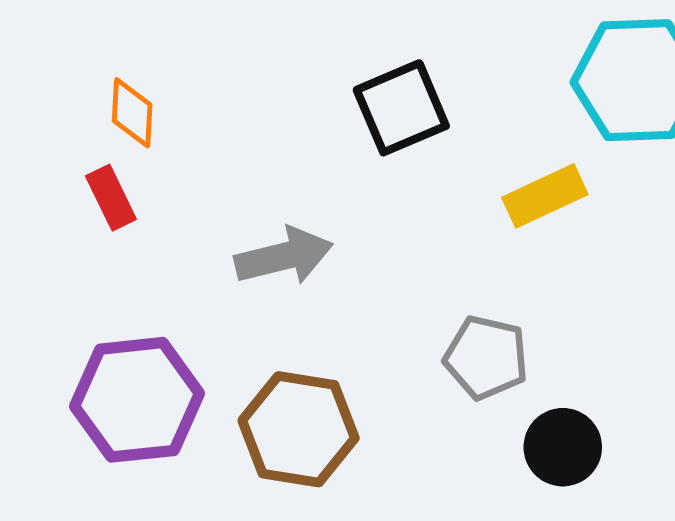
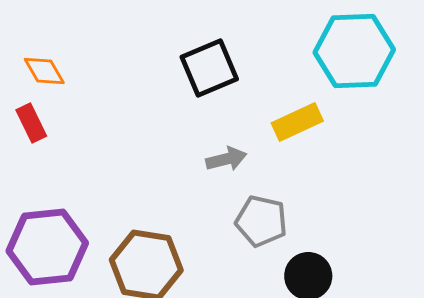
orange diamond: (132, 113) -> (44, 71), turned -33
gray arrow: (284, 256) -> (226, 159), moved, size x0.7

